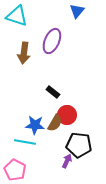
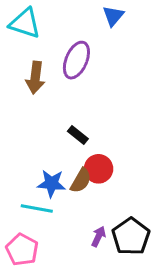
black pentagon: (79, 145) -> (131, 236), moved, turned 30

